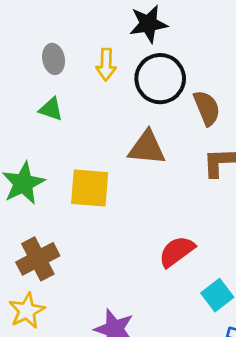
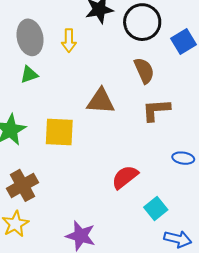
gray ellipse: (54, 59) -> (30, 37), size x1.6
black circle: (160, 79) -> (142, 22), moved
green triangle: (51, 109) -> (29, 75), turned -36

